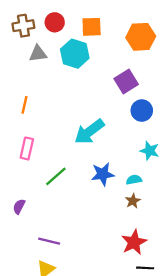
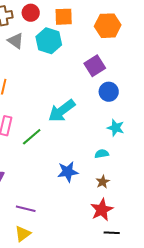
gray triangle: (38, 54) -> (16, 41), turned 42
blue star: (103, 174) -> (68, 172), moved
green line: (56, 176) -> (32, 137), moved
brown star: (133, 201) -> (103, 182), moved

